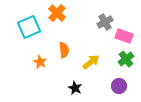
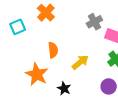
cyan square: (29, 27) -> (18, 27), size x0.7
orange star: (40, 62) -> (37, 74), moved, size x1.6

